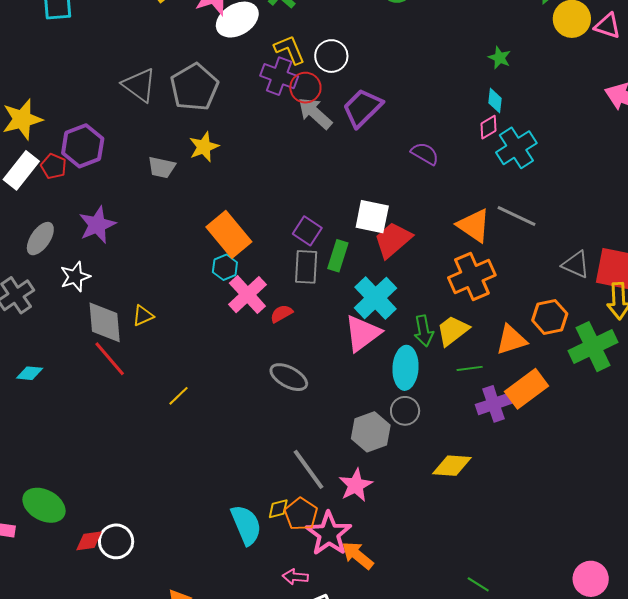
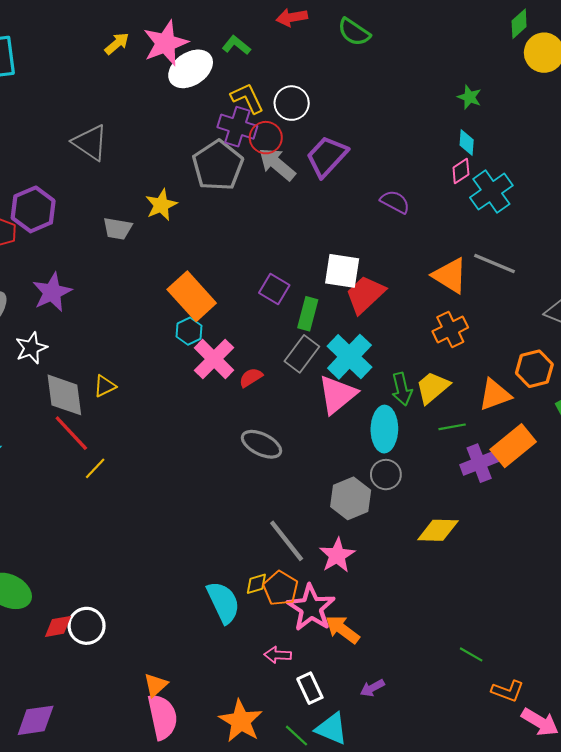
gray pentagon: (194, 87) -> (218, 165), moved
gray rectangle: (306, 267) -> (302, 354), moved, turned 36
orange cross: (472, 276) -> (450, 329), size x0.7
yellow line: (179, 396) -> (95, 468), moved

